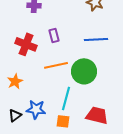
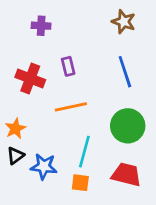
blue line: (96, 39) -> (125, 72), turned 75
green circle: (84, 71) -> (128, 126), moved
black triangle: (15, 115) -> (15, 156), moved

